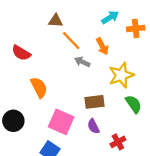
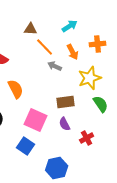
cyan arrow: (110, 17) -> (70, 26), moved
orange cross: (136, 28) -> (98, 44), moved

